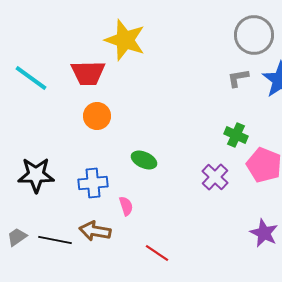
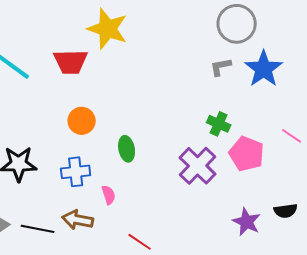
orange circle: (97, 116) -> (82, 121), moved
green ellipse: (144, 160) -> (127, 149), turned 55
purple cross: (215, 177) -> (198, 166), size x1.4

